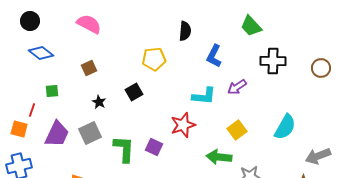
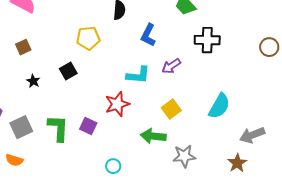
brown circle: (321, 68) -> (269, 47), moved
gray square: (90, 133) -> (21, 127), moved

